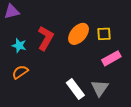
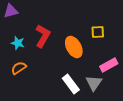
orange ellipse: (79, 34) -> (74, 47), moved, turned -70
pink rectangle: (111, 58) -> (109, 65), moved

